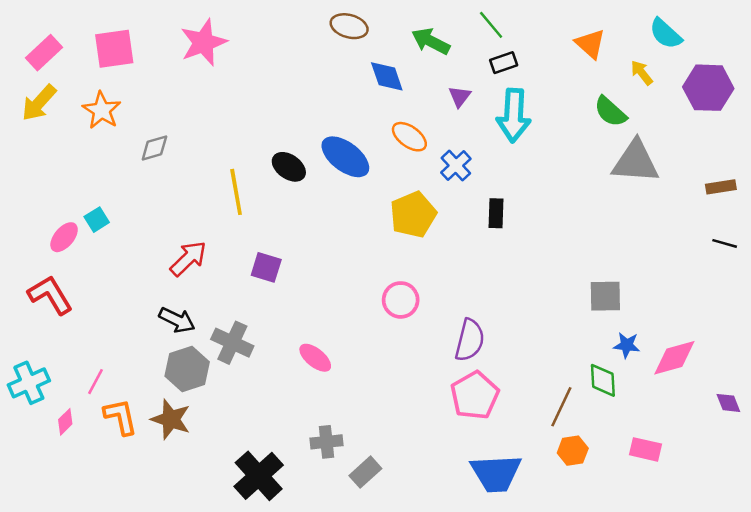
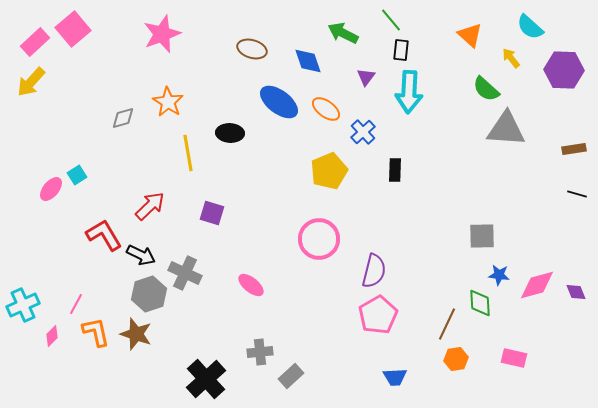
brown ellipse: (349, 26) -> (252, 49), moved
pink square: (114, 49) -> (73, 29), moved, turned -32
black rectangle: (504, 63) -> (401, 50), turned -65
orange star: (102, 110) -> (168, 102), moved
blue ellipse: (345, 157) -> (279, 102), moved
black ellipse: (289, 167) -> (230, 133), turned -32
red L-shape: (50, 295) -> (104, 235), moved
pink circle: (401, 300) -> (319, 239), size x1.4
purple diamond: (728, 403) -> (576, 292), moved
blue trapezoid: (496, 473) -> (395, 377), size x0.6

